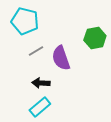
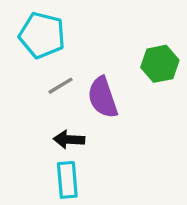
cyan rectangle: (40, 107) -> (67, 180), turned -55

